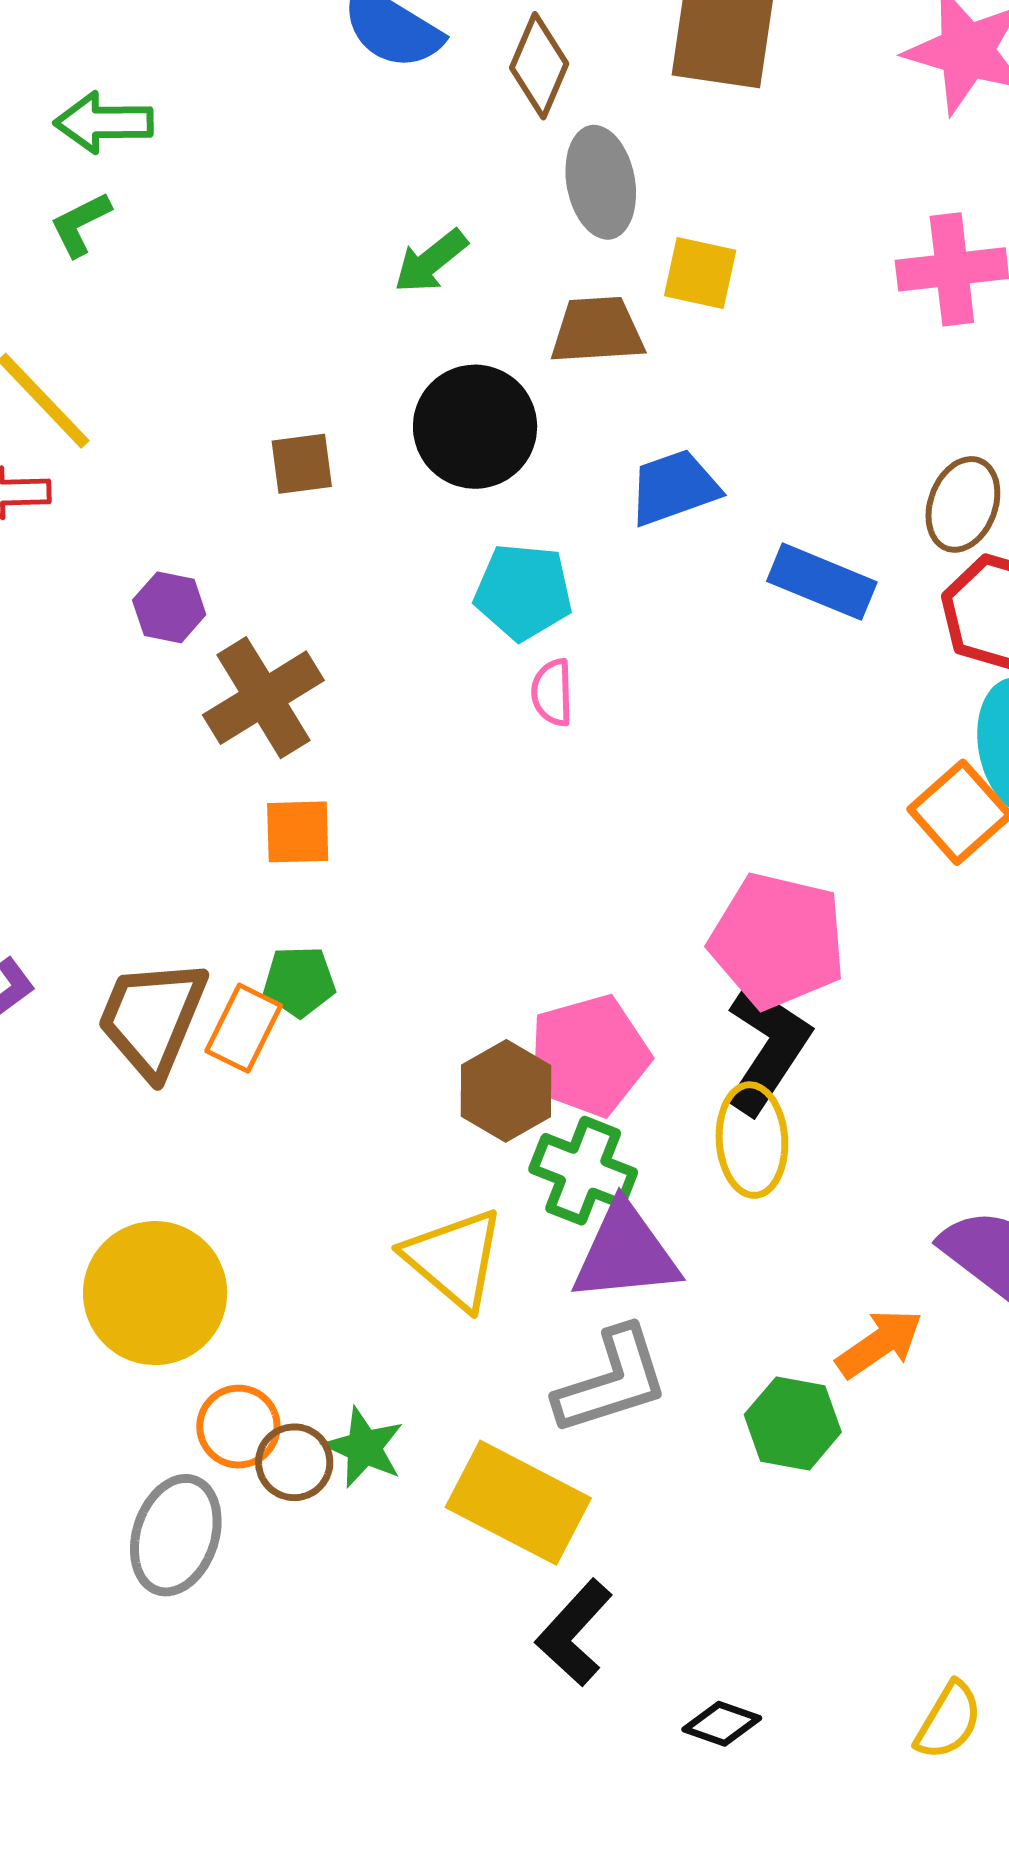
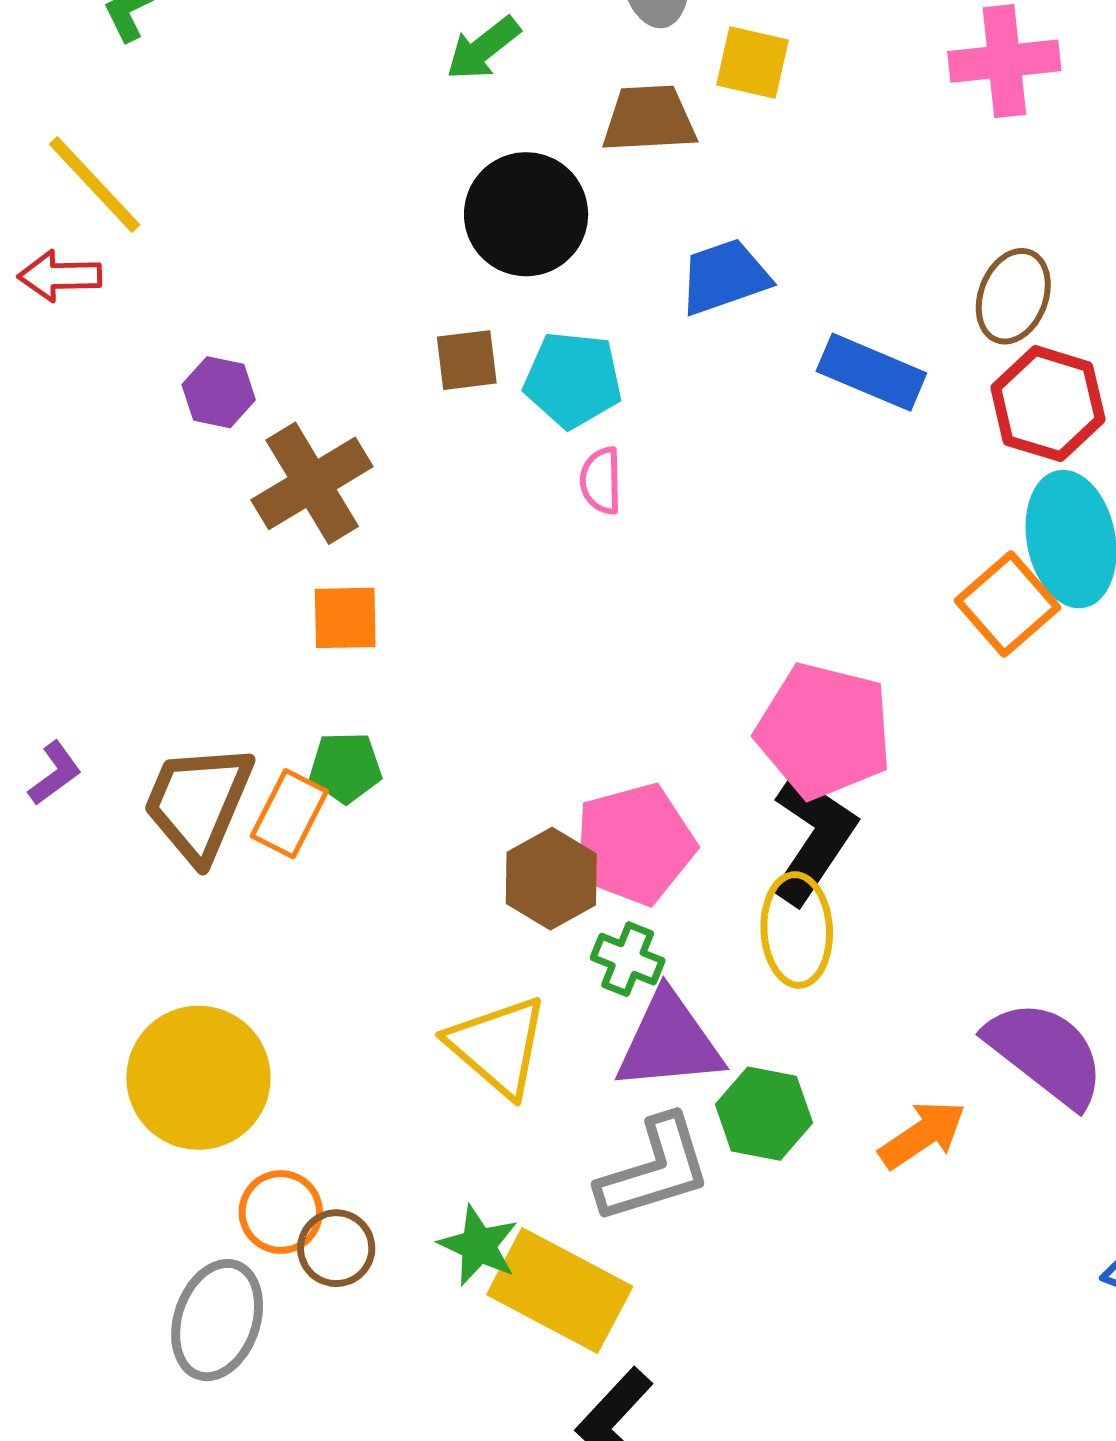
brown square: (302, 464) -> (467, 360), moved
green cross: (583, 1171) -> (628, 959), size x0.7
green hexagon: (793, 1423) -> (764, 1114), moved
green star: (364, 1447) -> (479, 1246), moved

